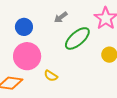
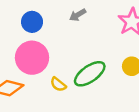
green ellipse: (77, 38) -> (90, 74), moved

